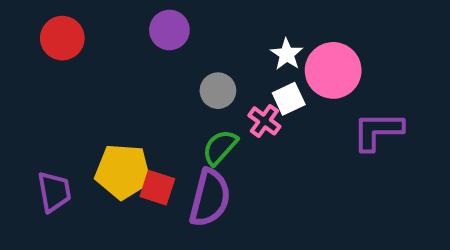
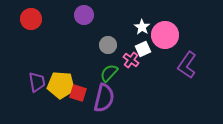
purple L-shape: (378, 131) -> (187, 65), turned -56
purple trapezoid: (54, 192) -> (37, 82), moved

